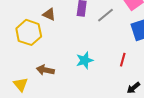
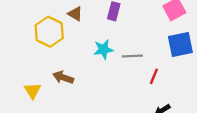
gray line: (105, 15) -> (132, 56), moved, turned 30
cyan star: (85, 60) -> (103, 49), moved

